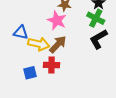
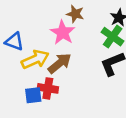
yellow arrow: (39, 44) -> (35, 59), turned -45
blue square: (30, 73) -> (33, 95), moved

